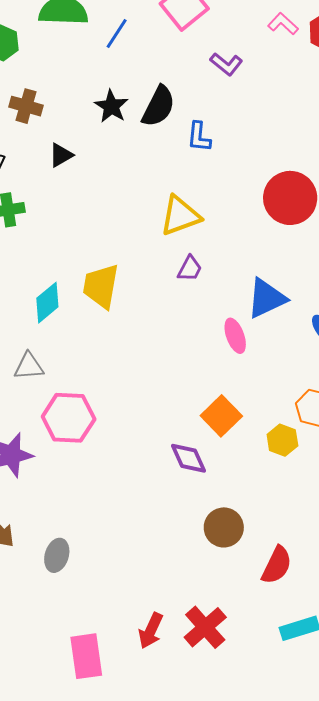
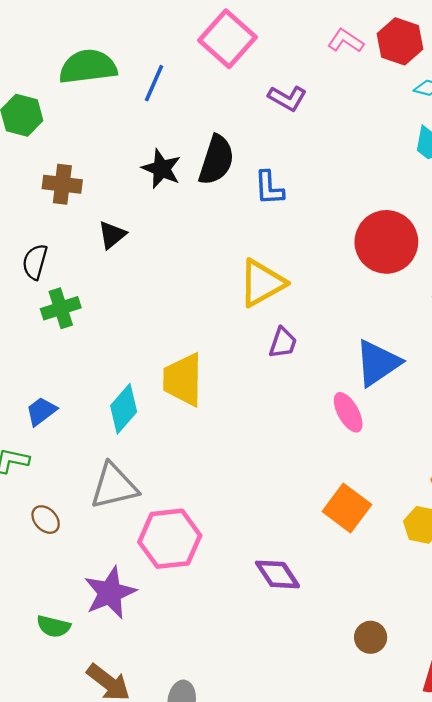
gray triangle: (29, 366) -> (114, 486), size x1.4
purple diamond: (189, 458) -> (277, 574), moved
brown circle: (224, 527) -> (371, 637), size x0.7

